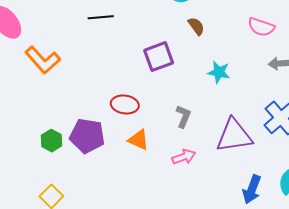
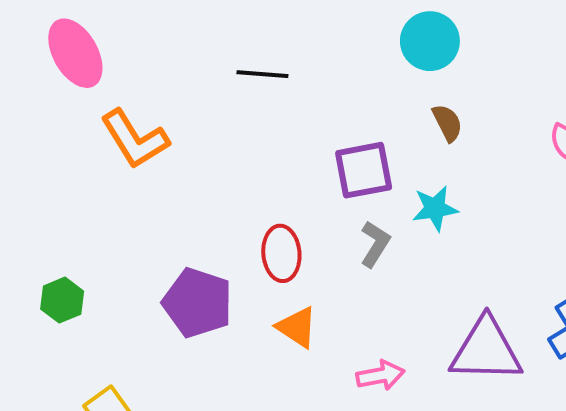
cyan star: (219, 72) -> (435, 208), moved, turned -30
red ellipse: (125, 104) -> (281, 253), turned 68
gray L-shape: (183, 116) -> (375, 244), moved
green hexagon: (52, 141) -> (62, 300), moved

